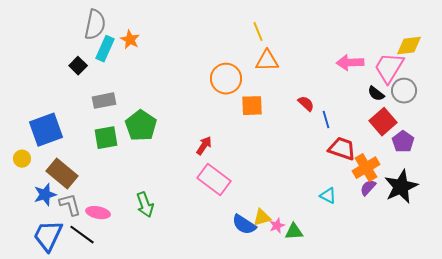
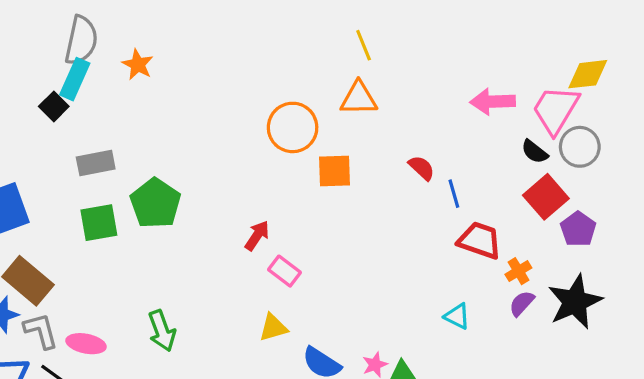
yellow line: (258, 32) -> (364, 45), moved
cyan rectangle: (105, 49) -> (75, 79), moved
orange cross: (366, 168) -> (518, 271), size x0.6
pink rectangle: (214, 180) -> (284, 271), moved, size x0.6
yellow triangle: (262, 218) -> (273, 328), moved

